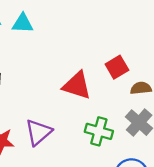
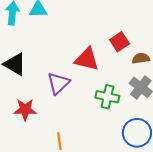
purple triangle: (38, 132) -> (58, 83), moved

